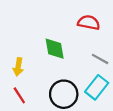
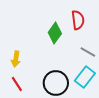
red semicircle: (89, 23) -> (78, 20), turned 72
green diamond: (55, 49) -> (55, 33), moved, turned 45

